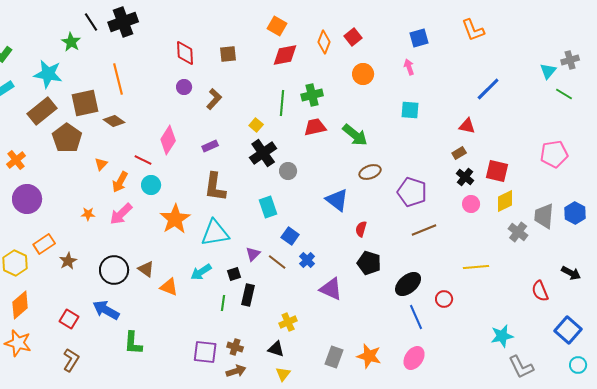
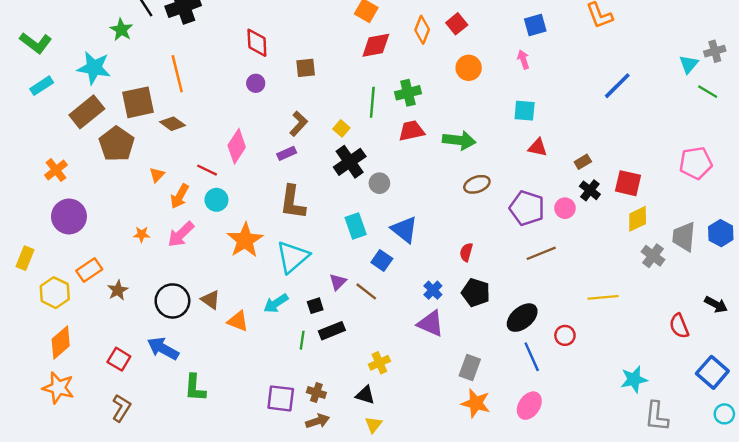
brown square: (228, 54) -> (306, 68), moved
brown L-shape: (214, 99) -> (299, 124), moved
red triangle: (467, 126) -> (538, 147), moved
green arrow: (355, 135) -> (459, 140), turned -32
blue triangle: (337, 200) -> (404, 230), moved
pink circle: (471, 204) -> (565, 208), moved
cyan triangle: (215, 233) -> (293, 257), turned -32
blue cross: (307, 260) -> (433, 290), moved
black rectangle: (248, 295) -> (332, 331), turned 55
gray rectangle: (334, 357) -> (470, 368), moved
gray L-shape: (521, 367) -> (657, 416), turned 32

